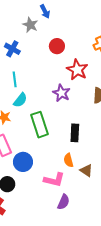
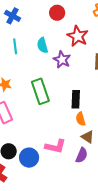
cyan semicircle: (20, 100) -> (42, 45), moved, turned 126
orange semicircle: (69, 160) -> (81, 119), moved
blue circle: (23, 162) -> (29, 158), moved
purple semicircle: (64, 202) -> (82, 155), moved

